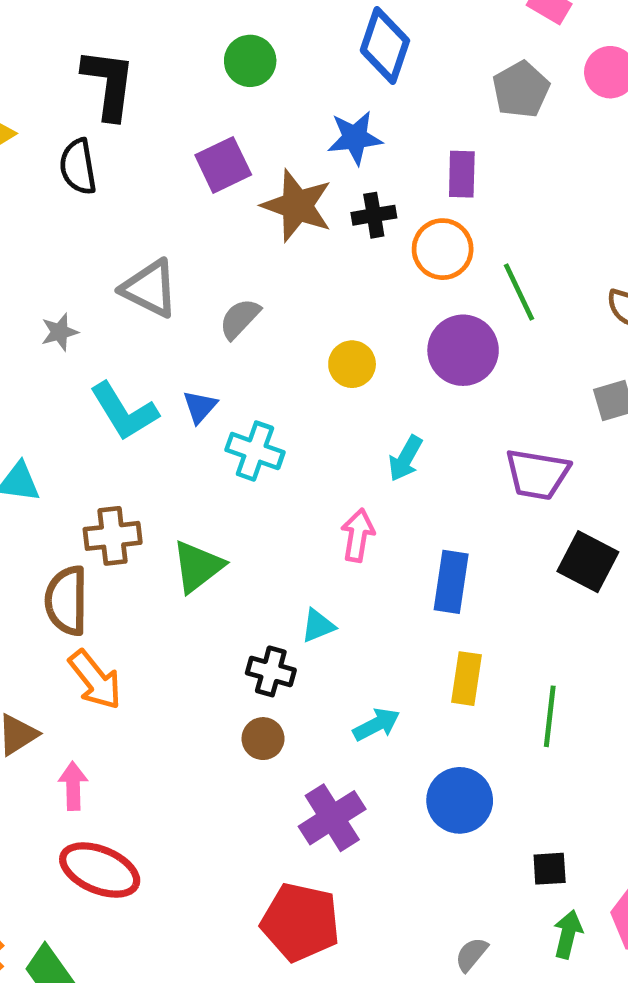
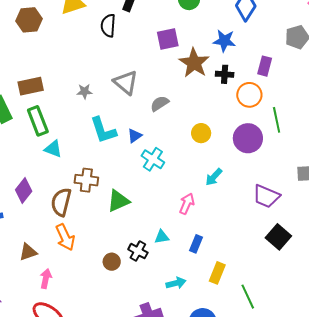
blue rectangle: (451, 582) -> (196, 244), moved, size x0.7
green line: (550, 716) -> (248, 297), turned -45
brown circle: (263, 739) -> (112, 262), moved

